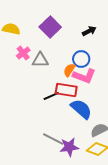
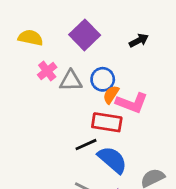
blue circle: (81, 59) -> (103, 79), moved
black line: (51, 96) -> (86, 145), moved
blue semicircle: (81, 109) -> (112, 160), moved

